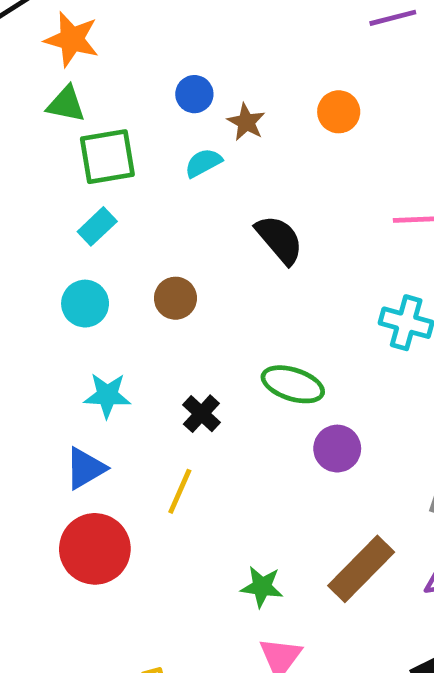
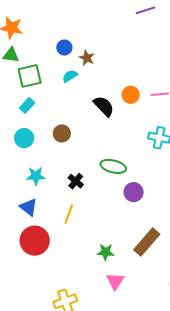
orange circle: (339, 112) -> (131, 95), moved
blue triangle: (85, 468) -> (29, 207), turned -48

